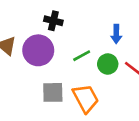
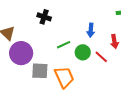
purple circle: (38, 50) -> (21, 53), moved

